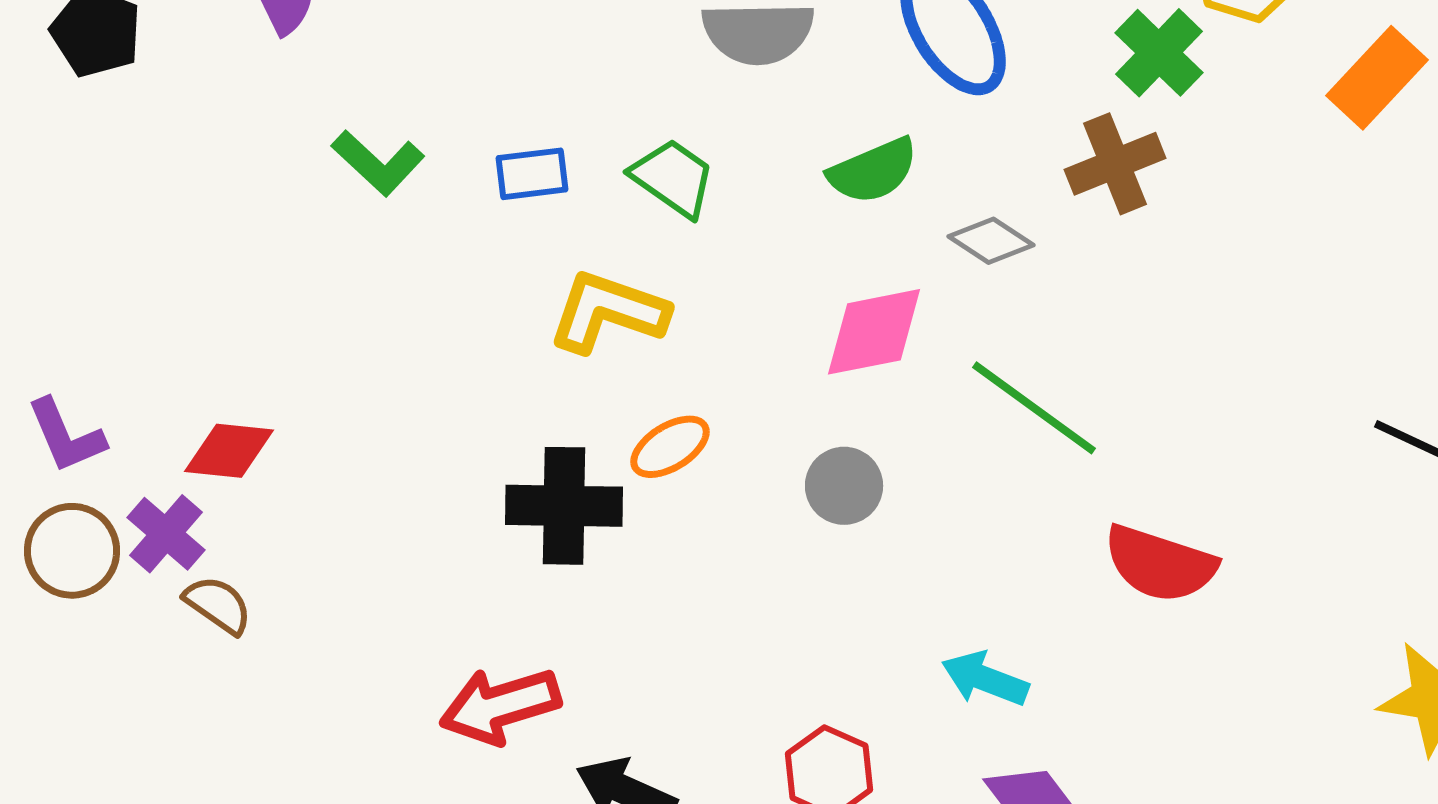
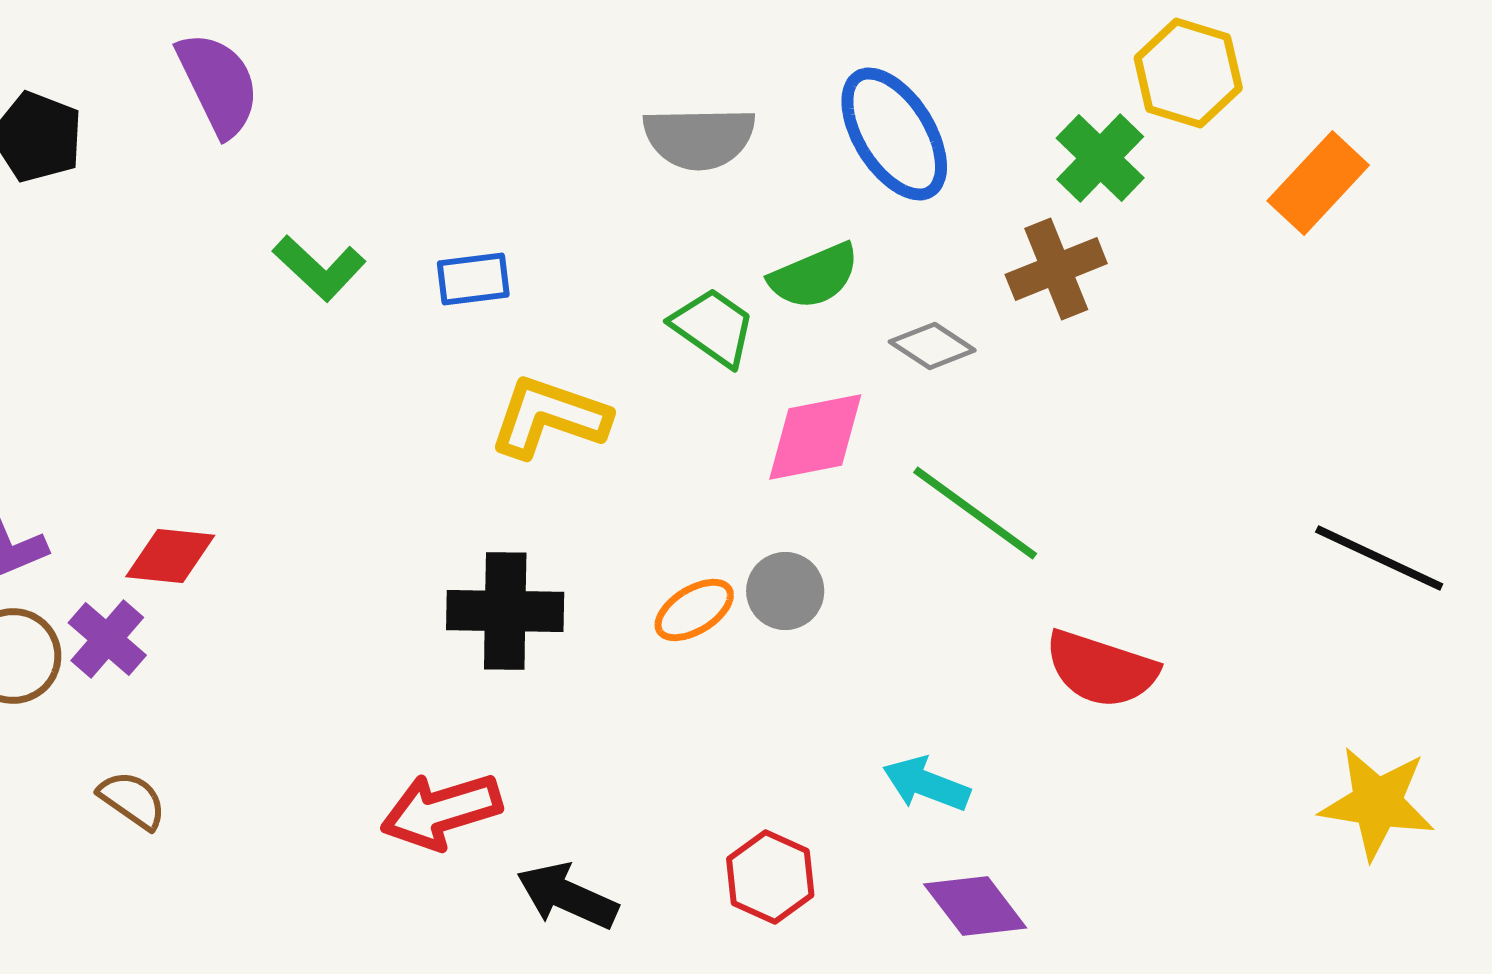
green trapezoid: (673, 178) -> (713, 327), moved
orange ellipse: (670, 447) -> (694, 610), moved
brown semicircle: (218, 605) -> (132, 800), moved

